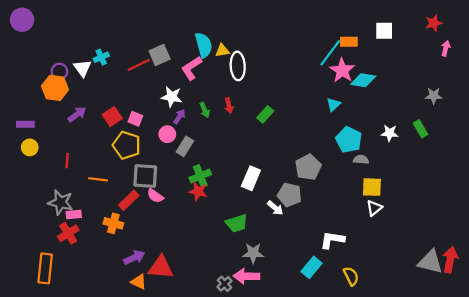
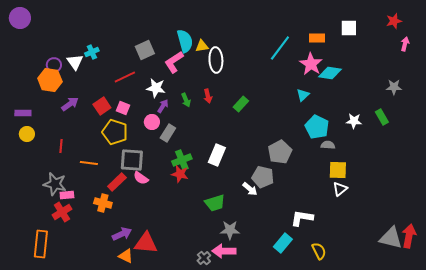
cyan line: (330, 53) -> (280, 48), moved
red line: (139, 65) -> (125, 77), moved
white rectangle: (251, 178) -> (217, 155), moved

